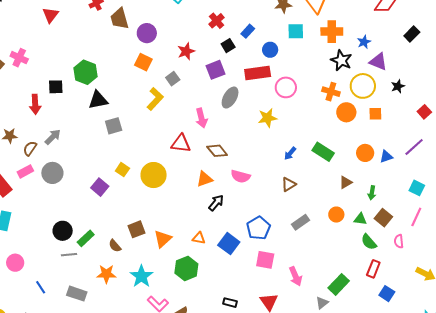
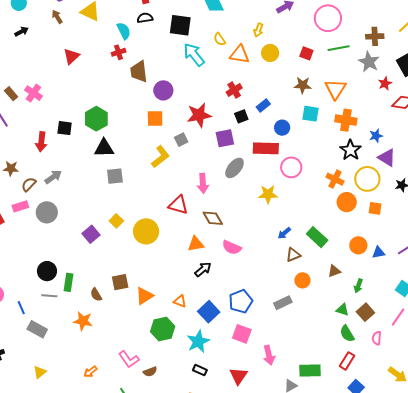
red star: (186, 51) -> (199, 115), size x1.4
orange square: (143, 62) -> (155, 118), turned -36
brown triangle: (289, 184) -> (293, 255), moved
orange circle: (336, 215) -> (302, 280), moved
green rectangle: (86, 238) -> (69, 282), turned -48
cyan star: (141, 276) -> (198, 341), moved
green rectangle: (339, 284) -> (310, 371), turned 35
blue line: (41, 287) -> (21, 308), moved
gray rectangle: (77, 294) -> (37, 329), moved

